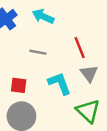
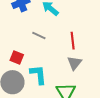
cyan L-shape: (60, 83) -> (38, 75), moved

